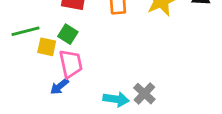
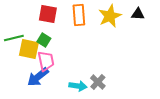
yellow square: (47, 47) -> (29, 49), size x1.5
blue arrow: (59, 86) -> (38, 77), size x1.6

